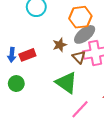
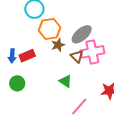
orange hexagon: (80, 17) -> (50, 29), moved
green triangle: (66, 83) -> (65, 81), size x0.6

